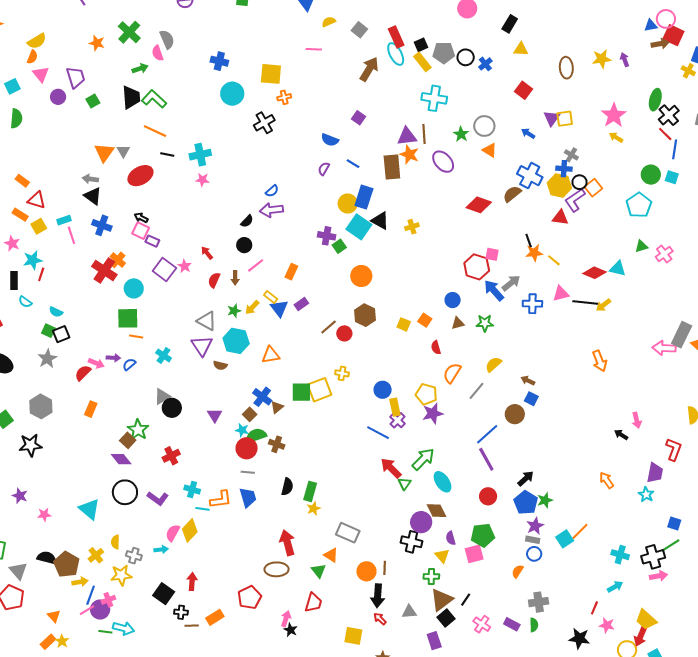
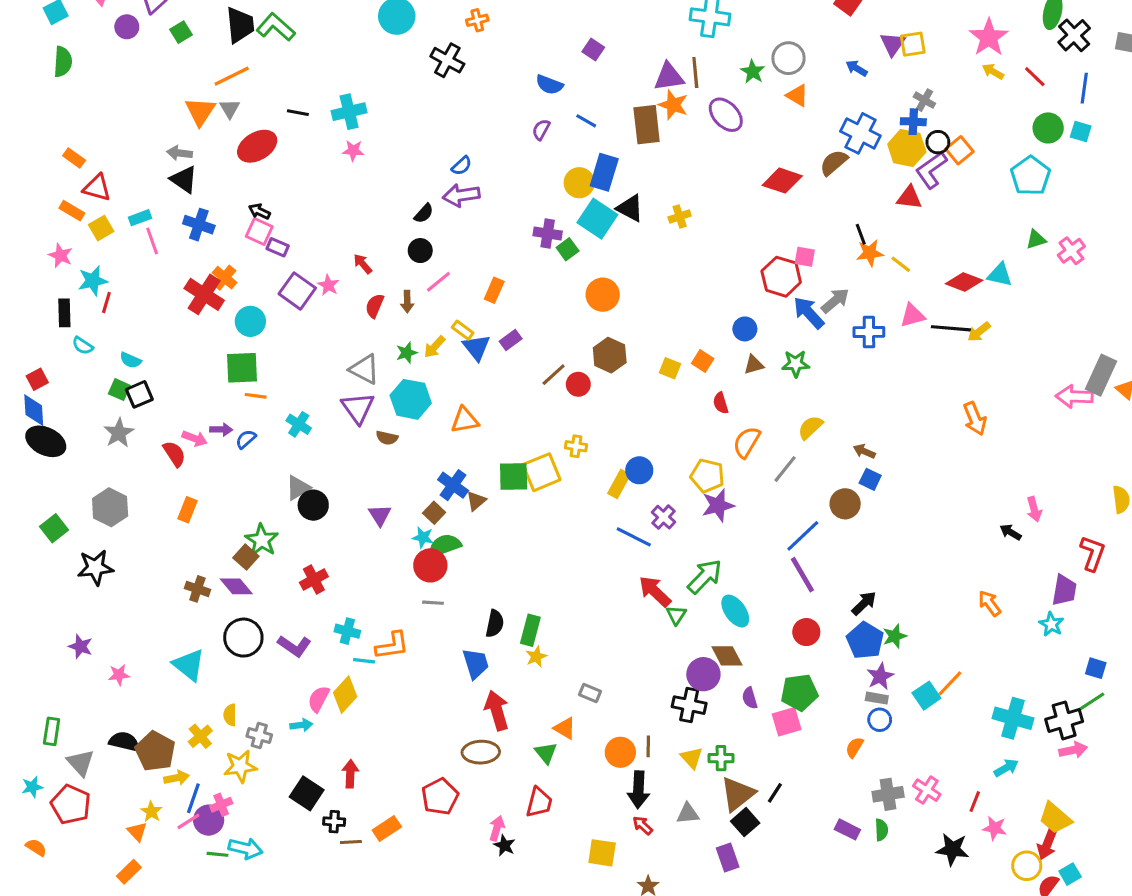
black cross: (264, 123) -> (447, 60), turned -30
orange line: (155, 131) -> (232, 76), moved, turned -50
red line: (665, 134) -> (1035, 77), moved
red semicircle: (83, 373) -> (174, 454), turned 102
yellow rectangle: (395, 407) -> (619, 484), moved, turned 42
brown cross: (277, 444) -> (197, 589), moved
blue trapezoid: (248, 497) -> (476, 664), moved
gray rectangle: (348, 533) -> (590, 693), size x0.6
cyan cross: (620, 555) -> (1013, 718), size x1.4
yellow triangle: (442, 556) -> (692, 758), moved
pink cross: (482, 624) -> (927, 790), moved
yellow star: (62, 641) -> (151, 812), moved

